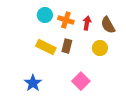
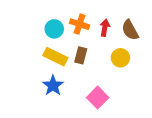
cyan circle: (45, 15) -> (54, 29), moved
blue star: (33, 83) -> (53, 85), moved

